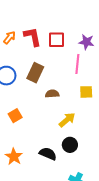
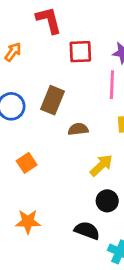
red L-shape: (32, 37) -> (49, 20), moved
black semicircle: (48, 154) -> (87, 230), moved
orange star: (14, 157) -> (28, 222), turned -30

